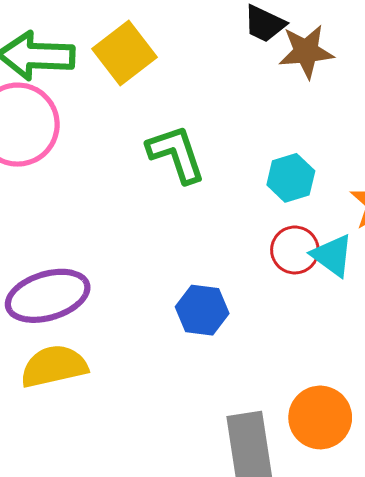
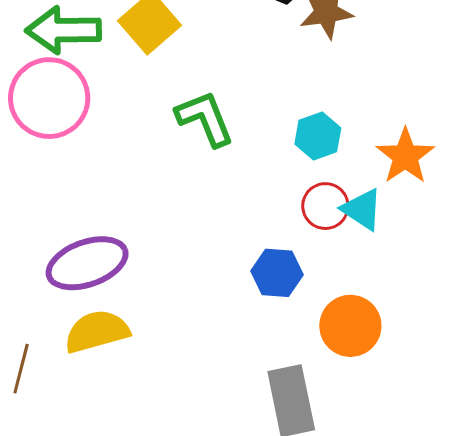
blue hexagon: (202, 310) -> (277, 273), moved
orange circle: (320, 417) -> (350, 326), moved

